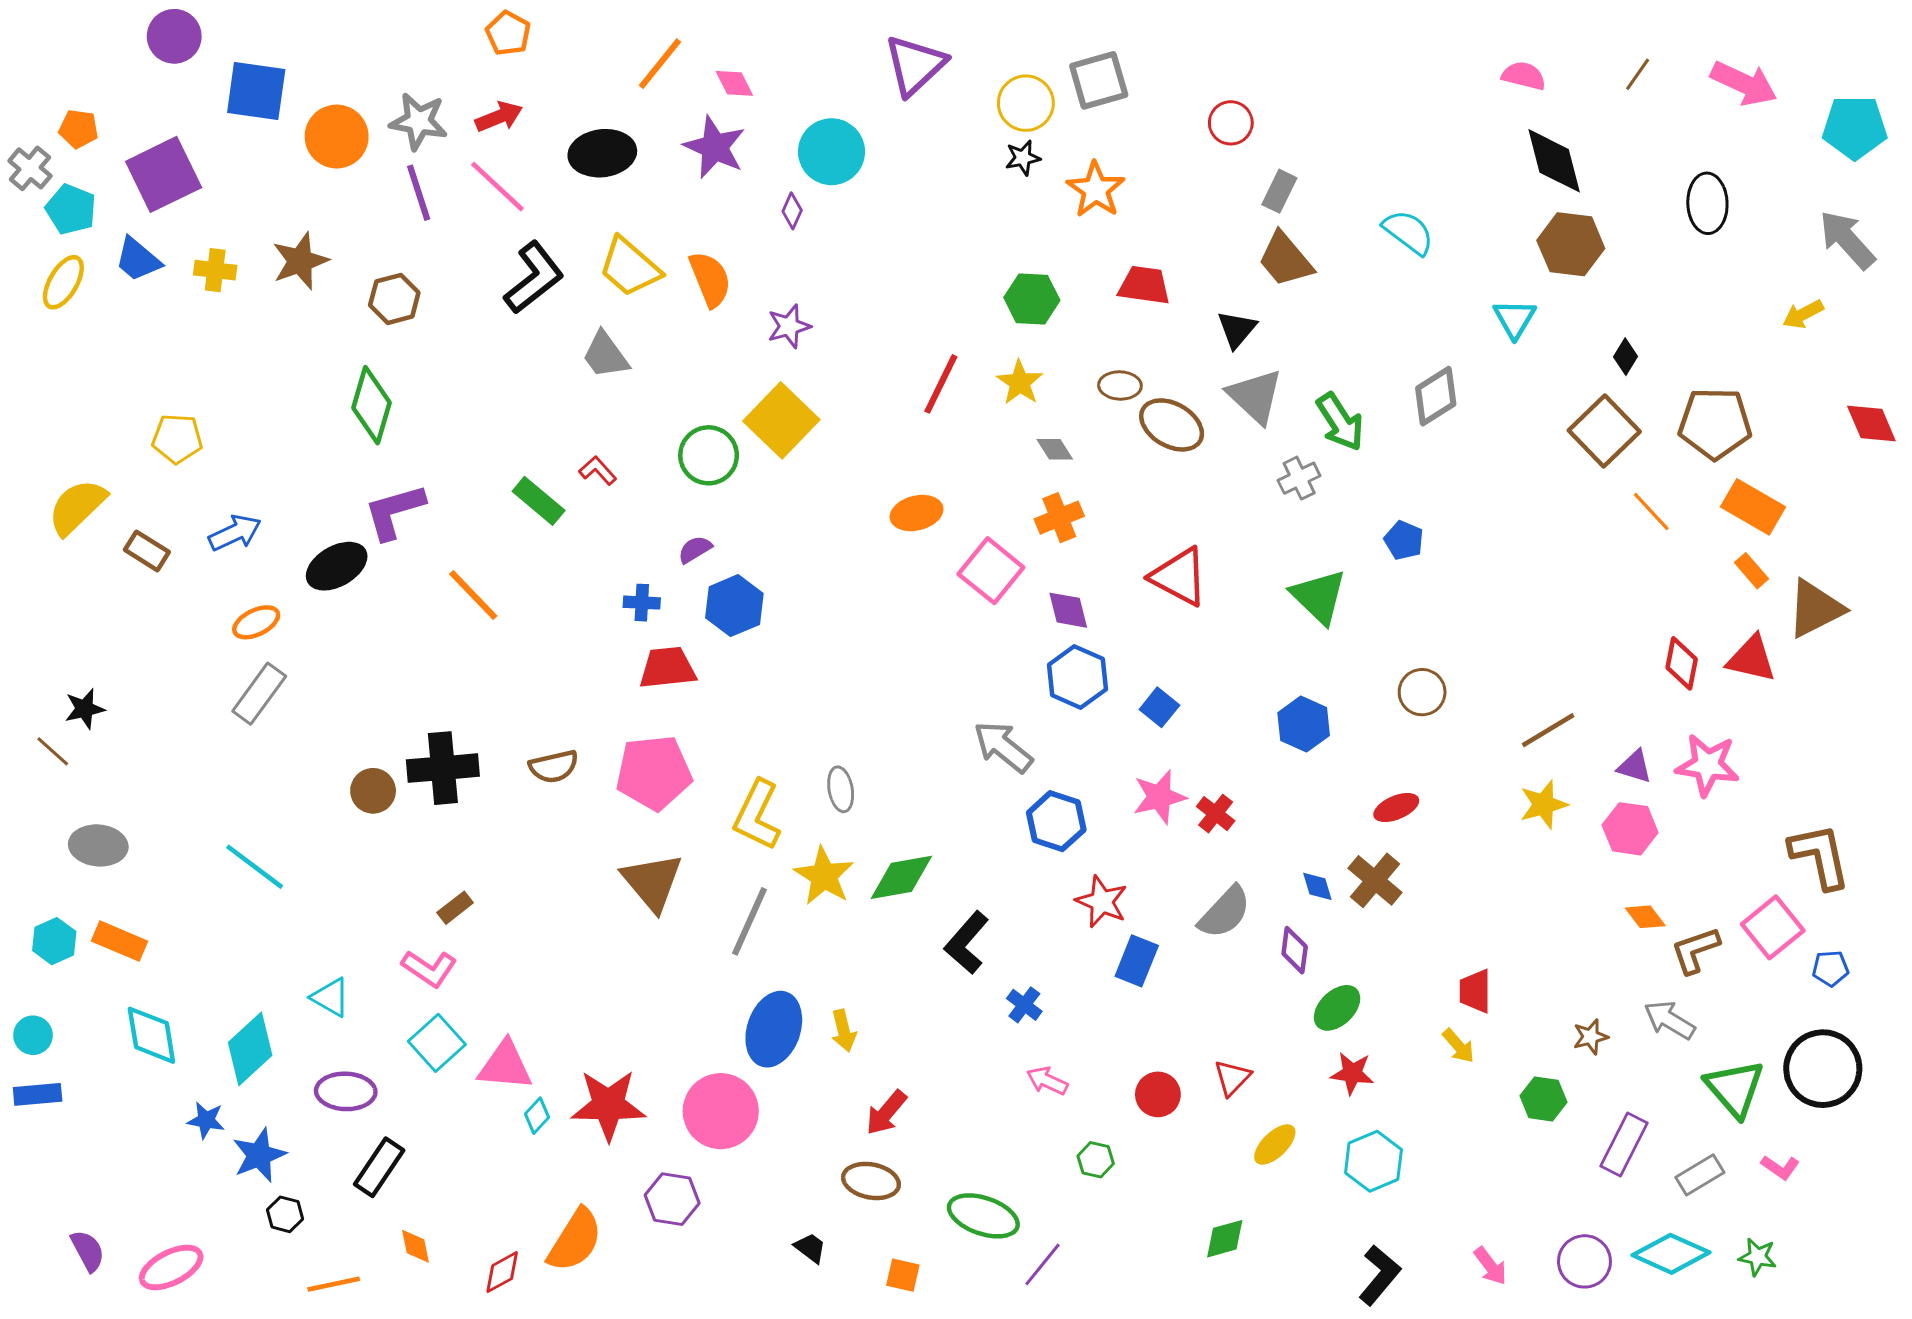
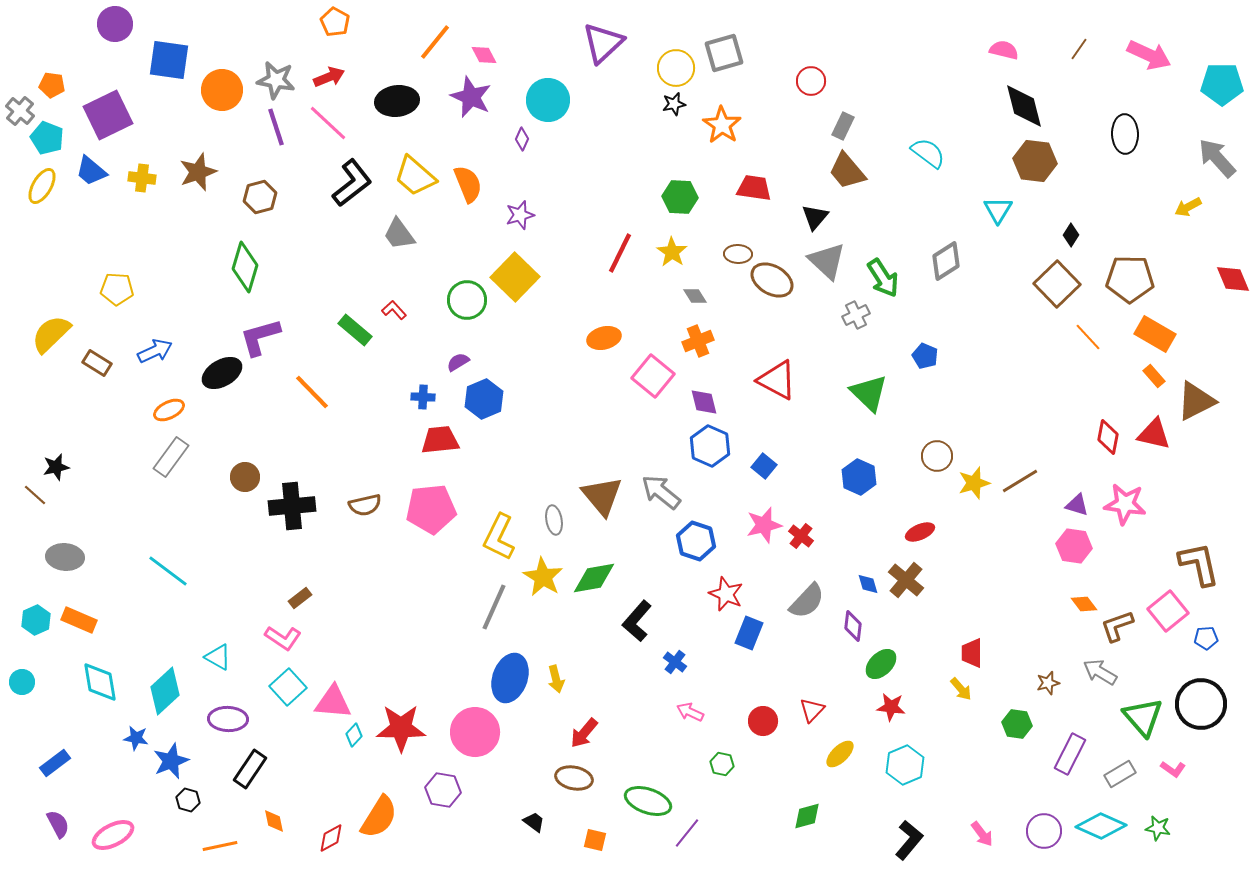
brown circle: (373, 791) -> (245, 477), moved
yellow star: (1544, 804) -> (974, 483), moved
brown triangle: (652, 882) -> (602, 496), moved
blue rectangle: (38, 1094) -> (55, 763), moved, turned -32

